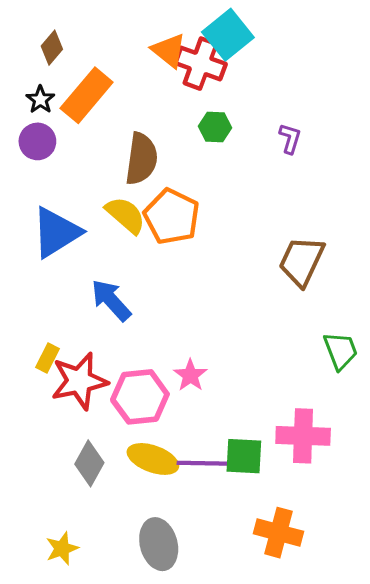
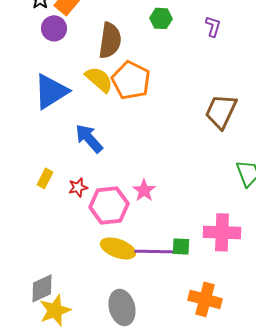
purple circle: (37, 141) -> (54, 28), moved
red star: (79, 381) -> (78, 187), moved, size x0.5
green square: (244, 456) -> (181, 246), size x0.7
gray diamond: (89, 463) -> (42, 288), moved, turned 36
yellow star: (62, 548) -> (55, 310), size x1.4

